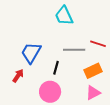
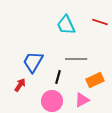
red line: (98, 44) -> (100, 22), moved
pink triangle: (93, 93) -> (82, 100), moved

